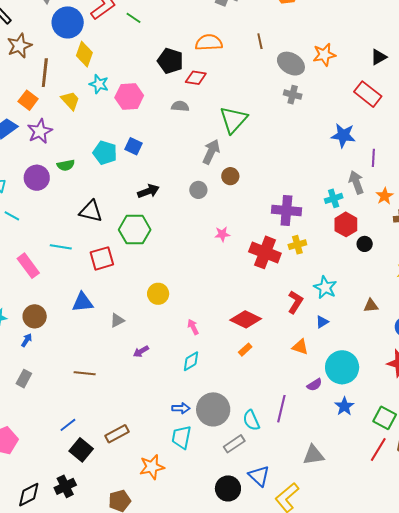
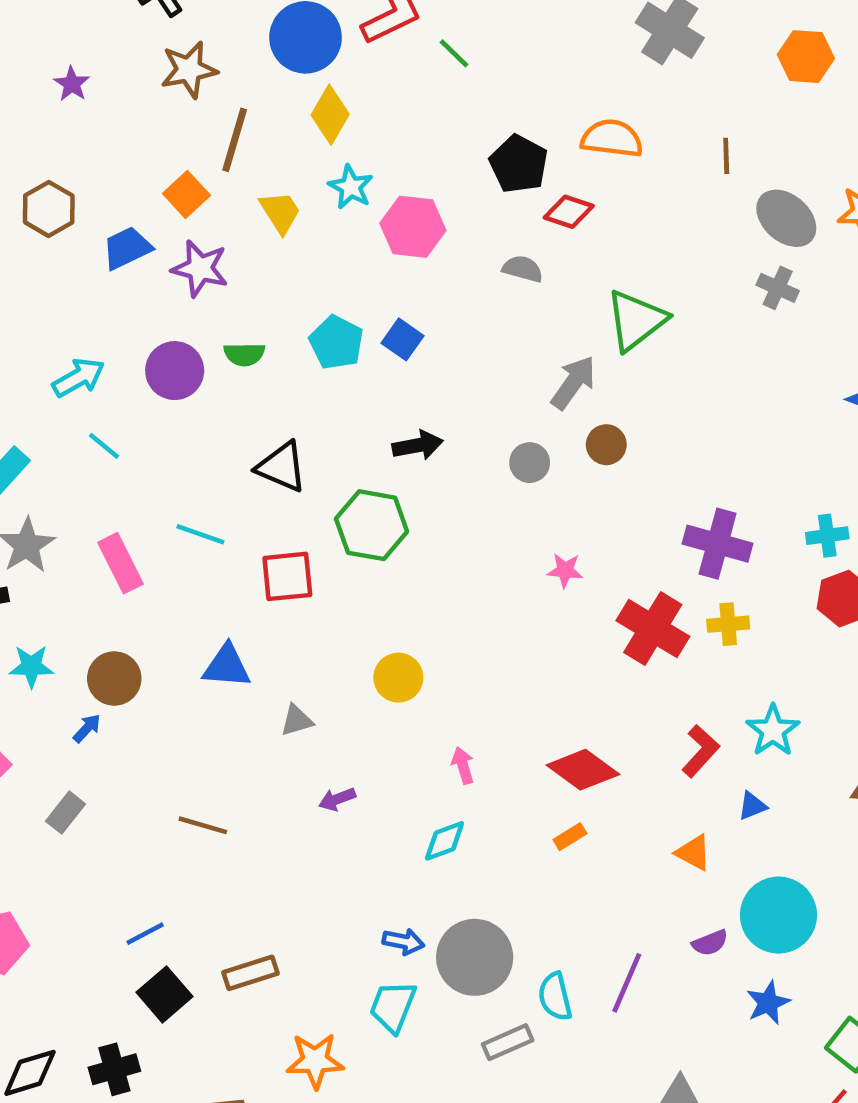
purple star: (40, 131) -> (200, 268), turned 30

